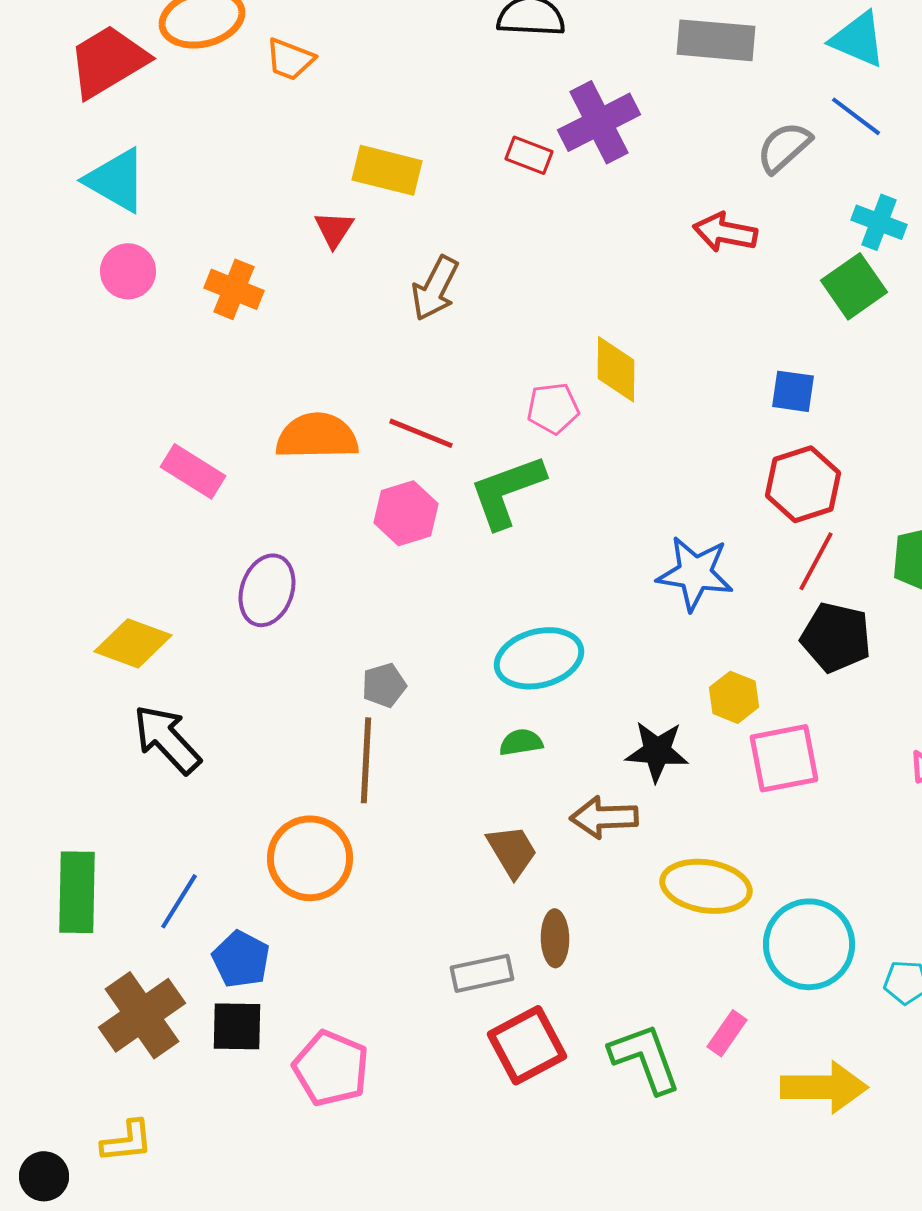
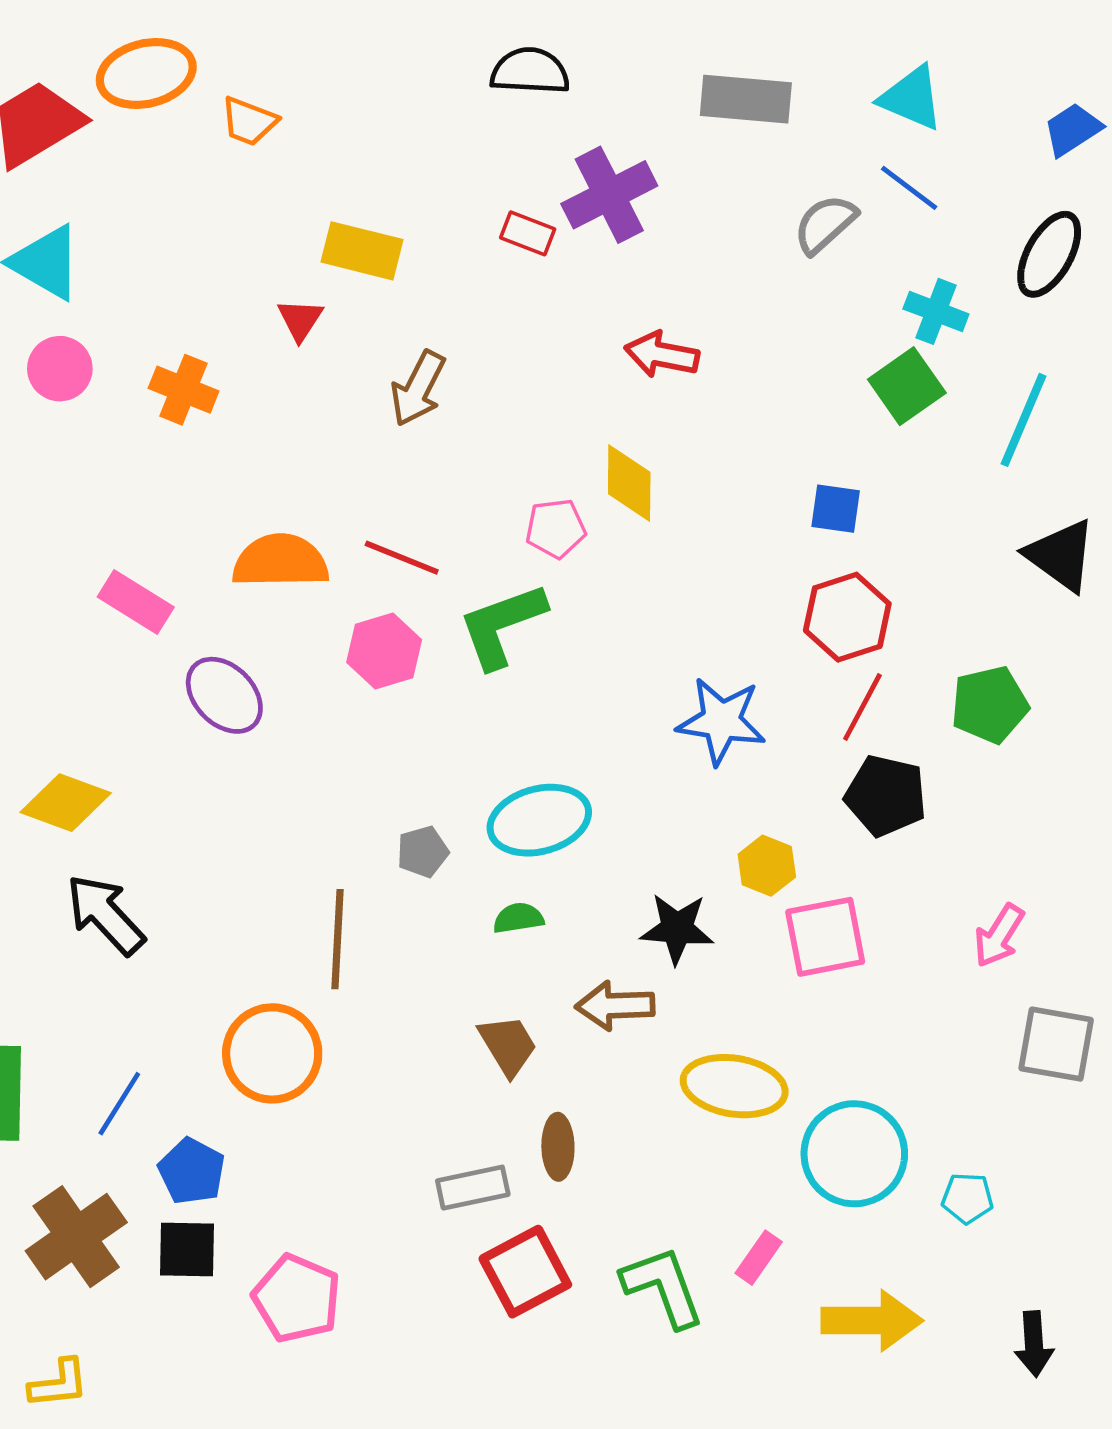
red arrow: (725, 232) -> (662, 355), moved
purple ellipse: (267, 590) -> (224, 695), moved, turned -64
gray pentagon: (384, 685) -> (423, 852), moved

